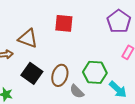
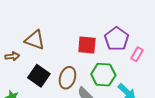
purple pentagon: (119, 21) -> (117, 39), moved
red square: (64, 23) -> (87, 45), moved

